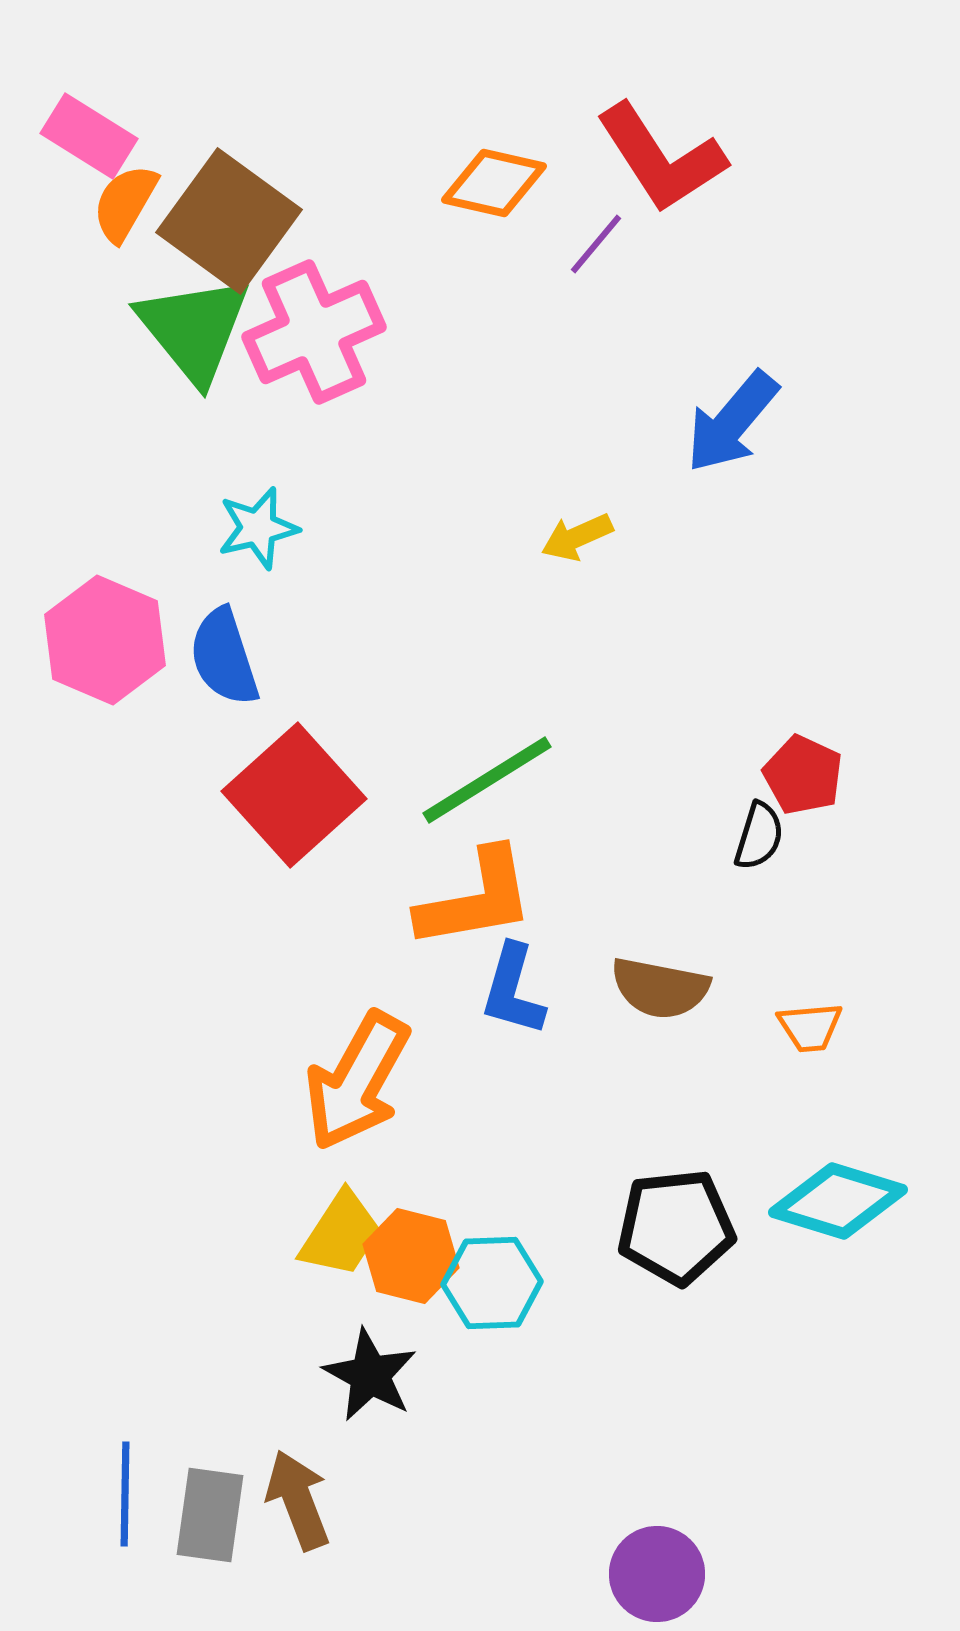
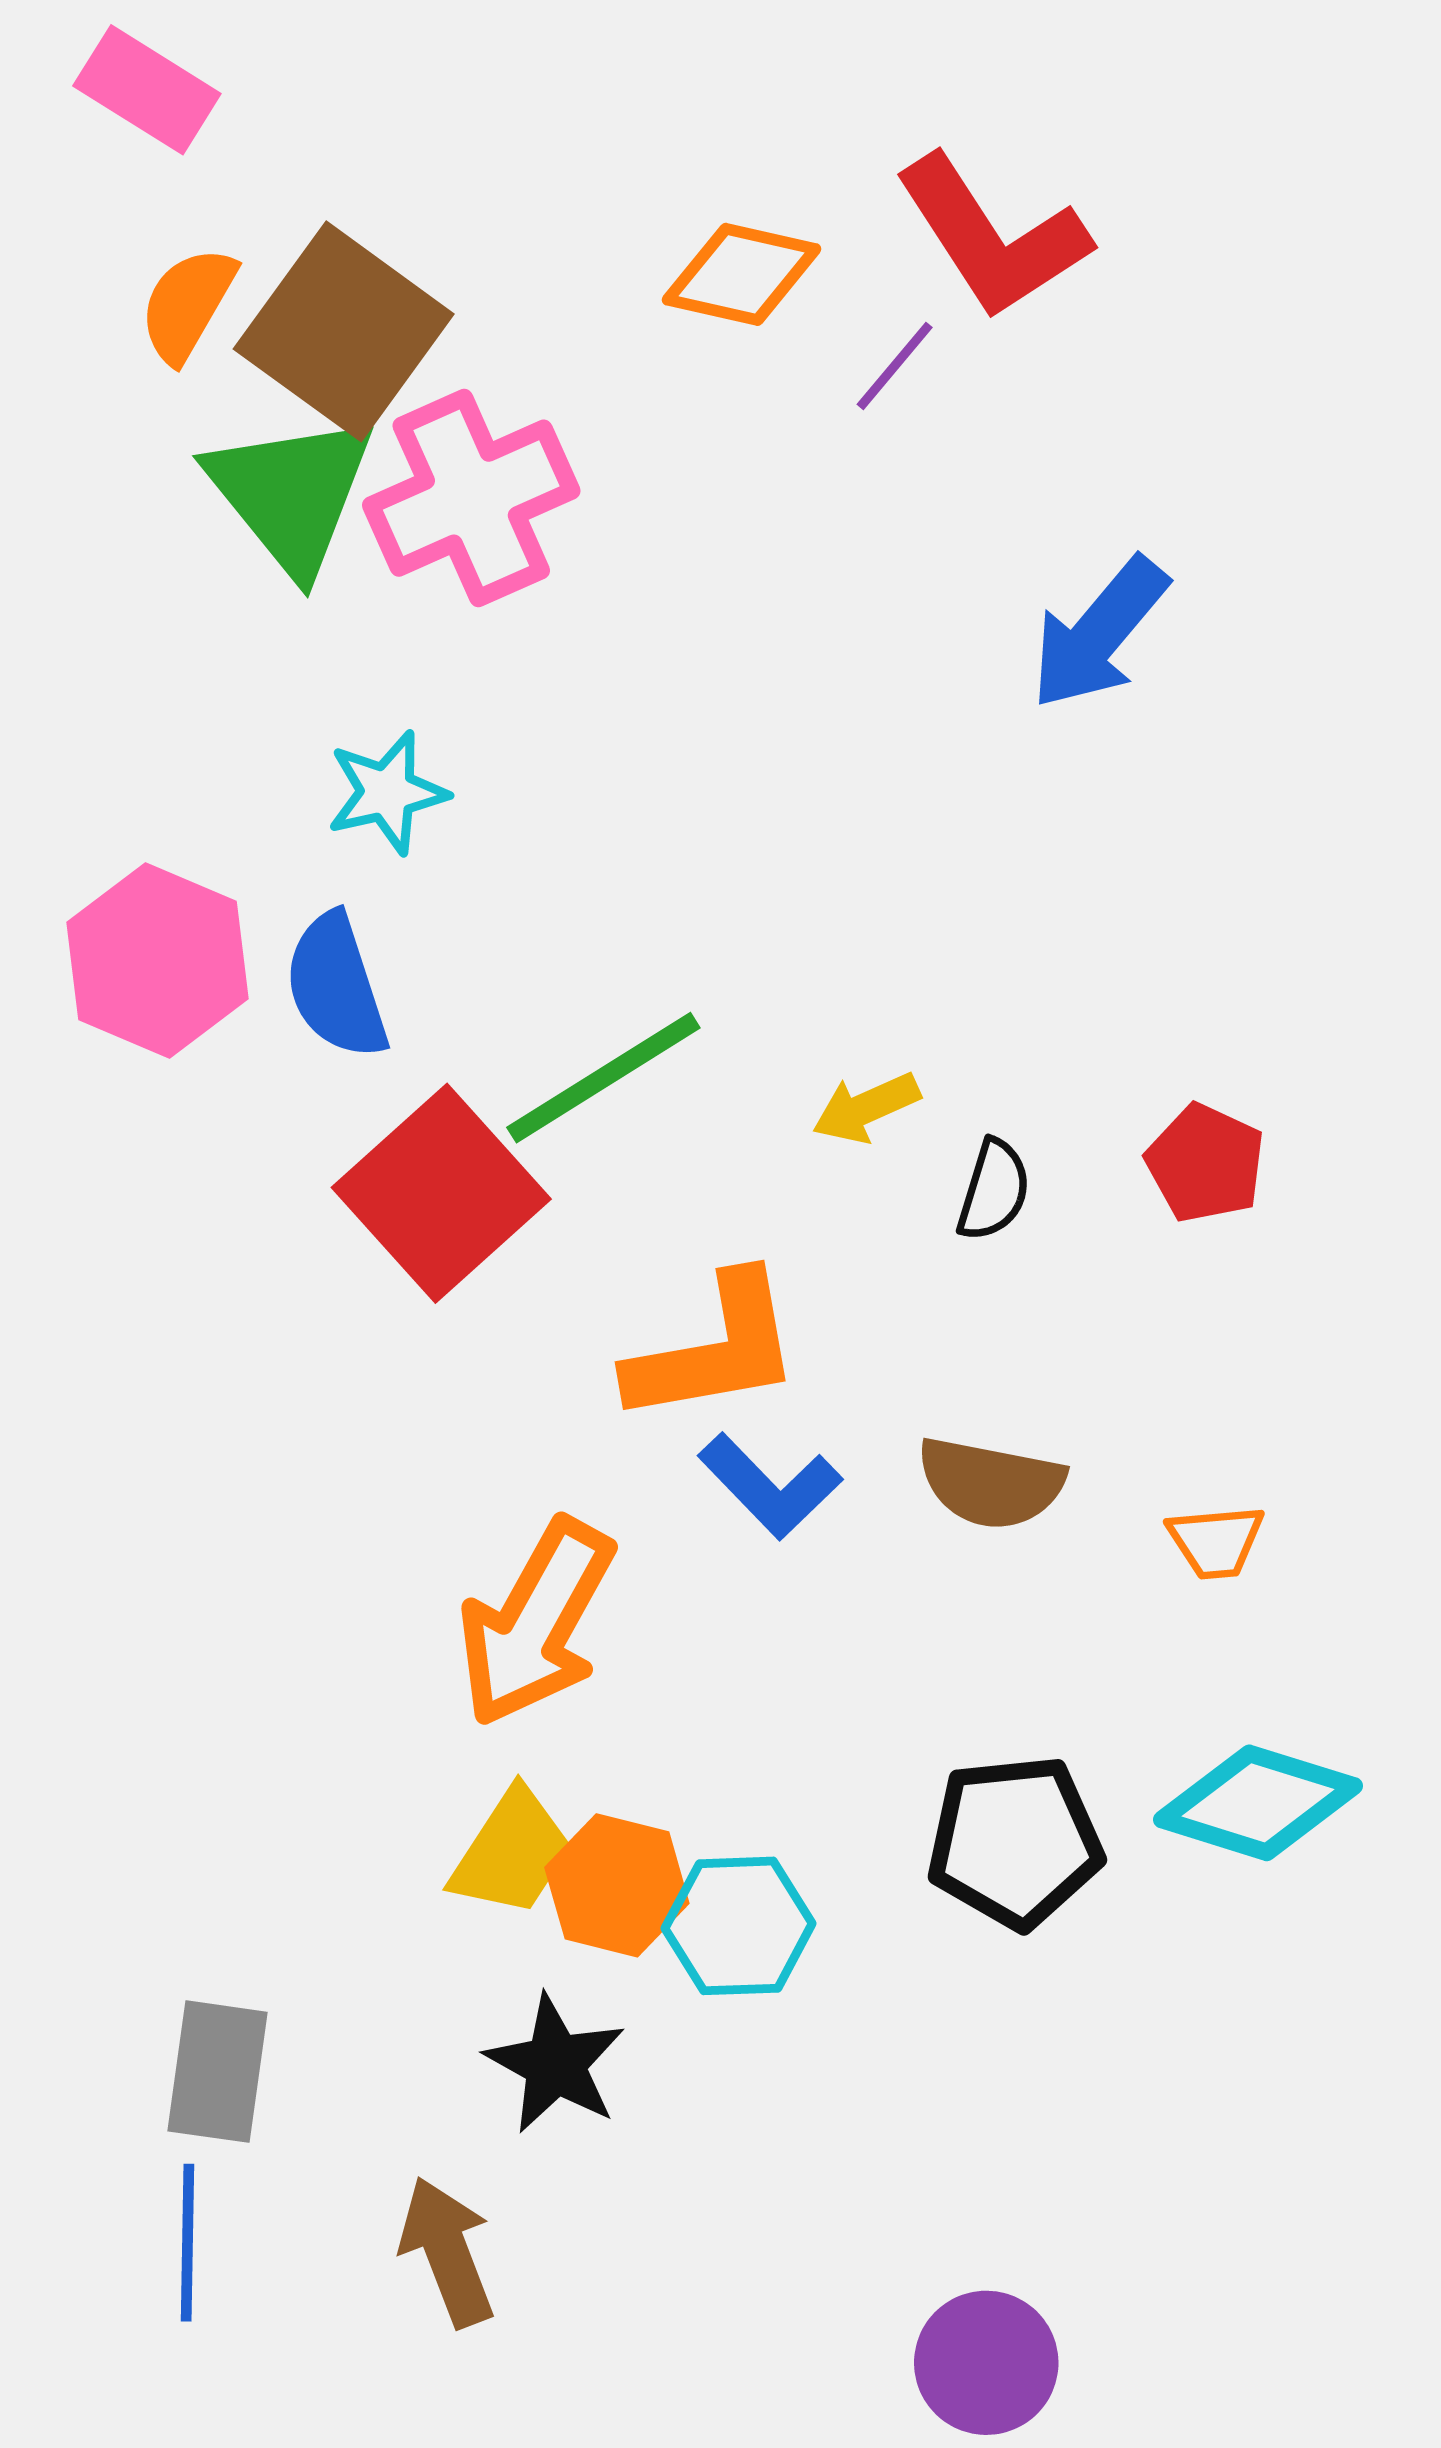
pink rectangle: (89, 136) -> (147, 90), moved
yellow arrow: (577, 537) -> (866, 1108), moved
green line: (487, 780) -> (603, 1078), moved
black semicircle: (759, 836) -> (994, 1190), moved
blue L-shape: (513, 990) -> (770, 1486), turned -60
gray rectangle: (210, 1515) -> (218, 2072), moved

